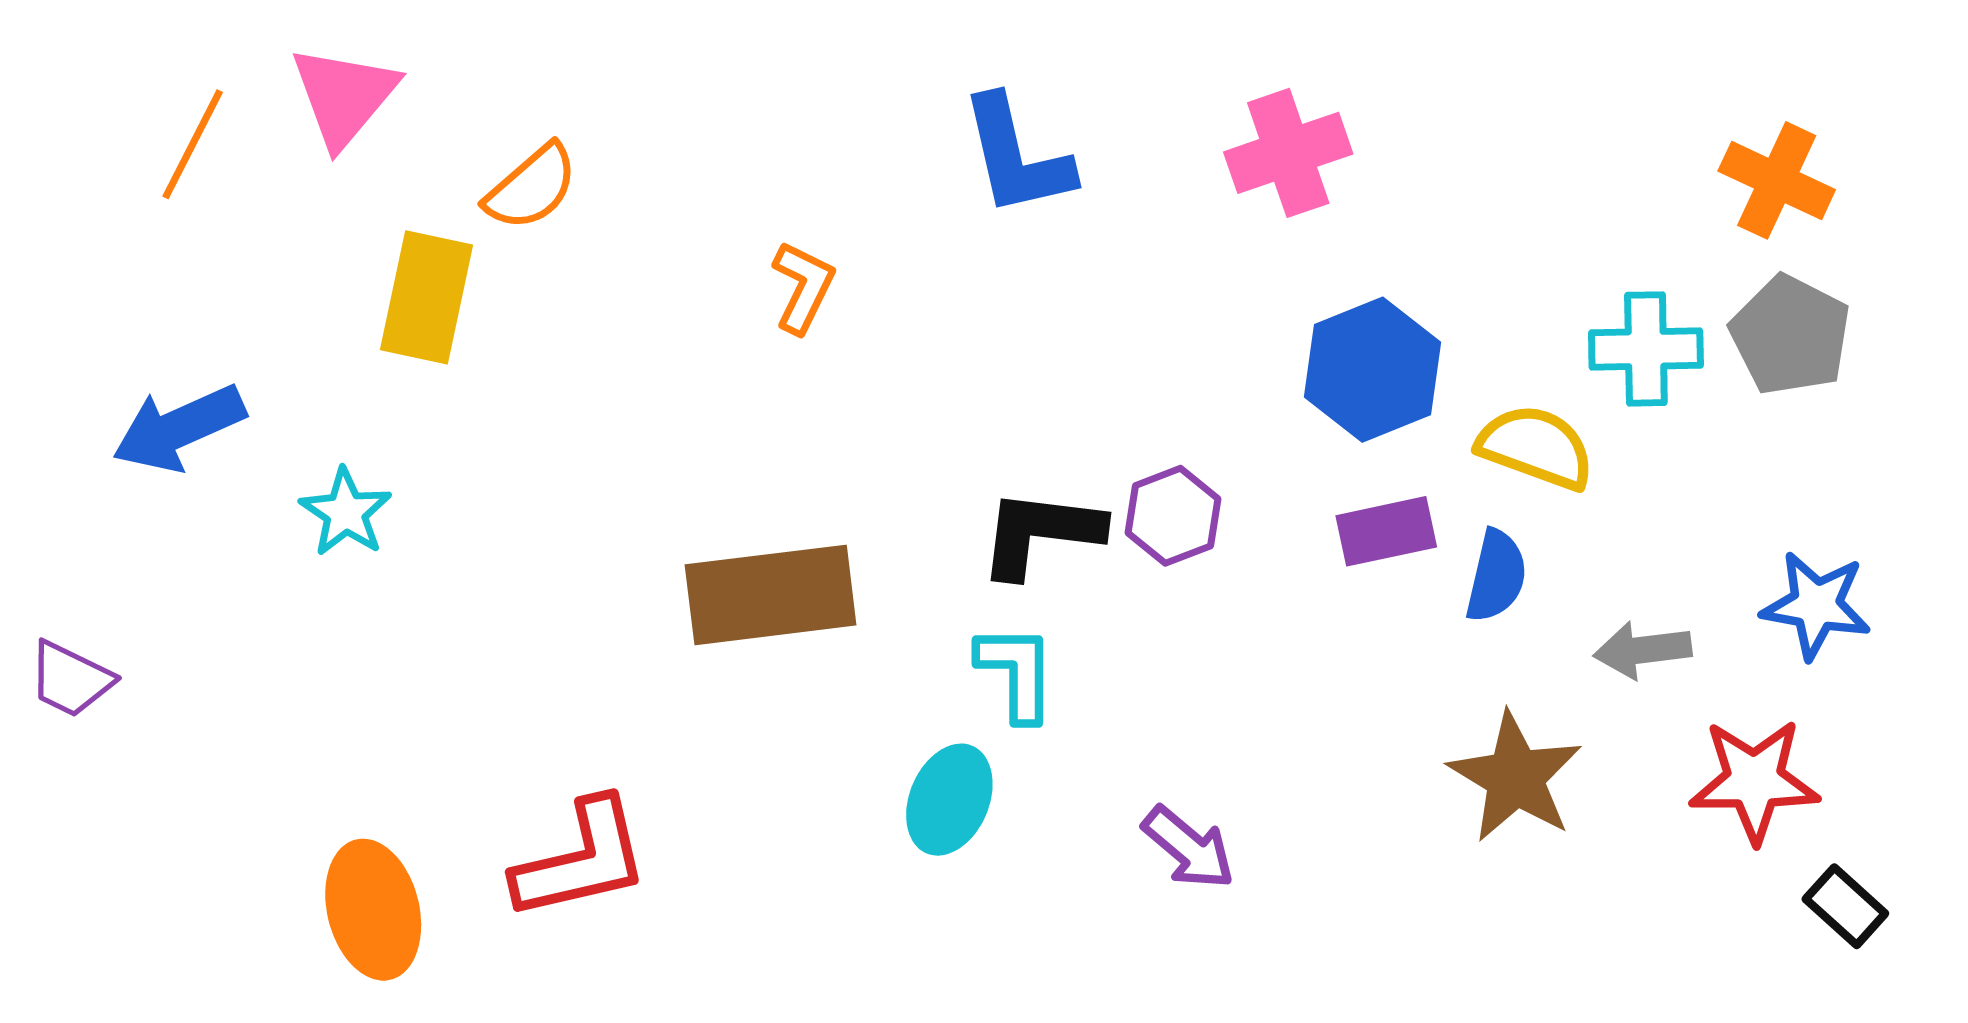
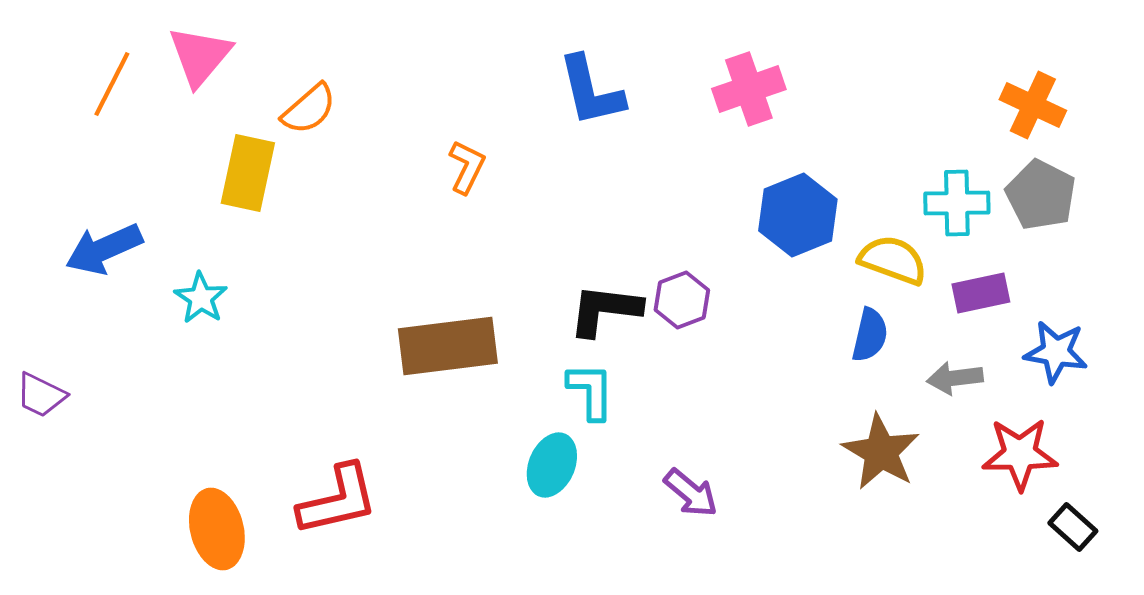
purple rectangle: (1386, 531) -> (981, 293), moved

